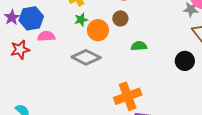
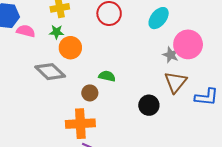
brown circle: (120, 18) -> (90, 93), moved
pink semicircle: (46, 36) -> (26, 31), moved

